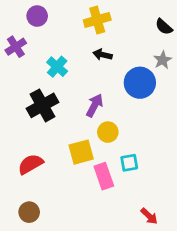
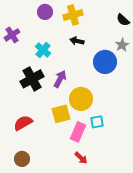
purple circle: (37, 16) -> (45, 12), moved
purple arrow: (95, 105) -> (60, 79), moved
yellow circle: (108, 132) -> (81, 99), size x1.5
pink rectangle: (104, 176) -> (78, 132), turned 42
red arrow: (149, 216) -> (81, 158), moved

